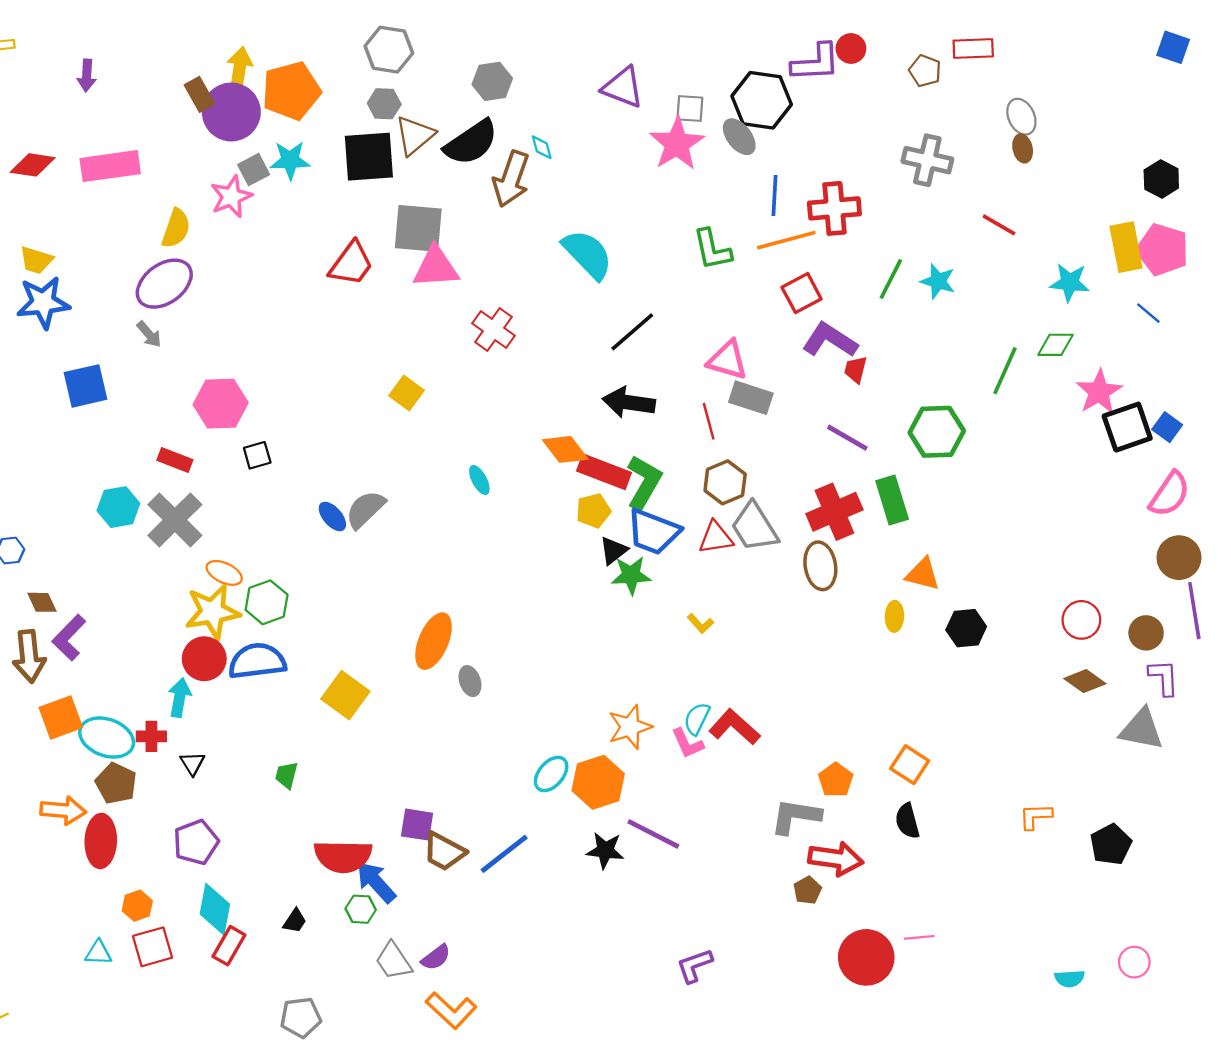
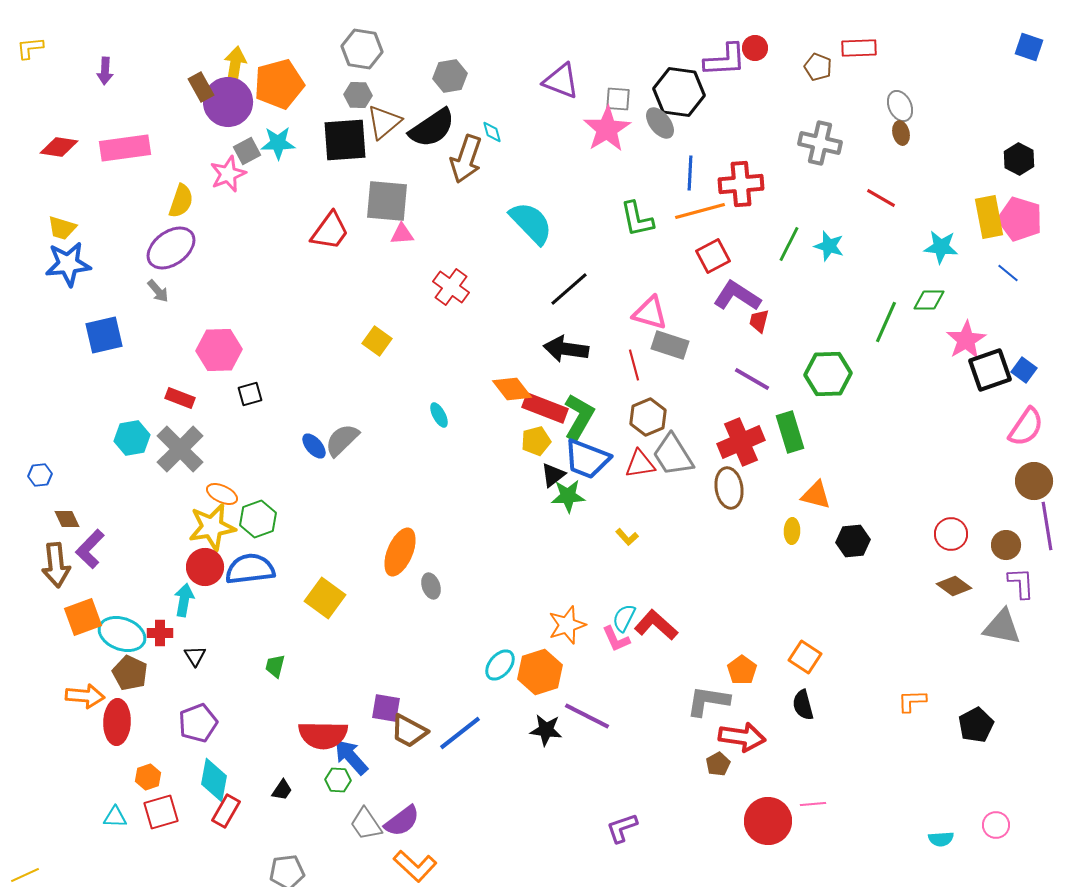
pink triangle: (436, 267) -> (402, 234), size x0.6
purple semicircle: (436, 957) -> (402, 821), size x1.4

